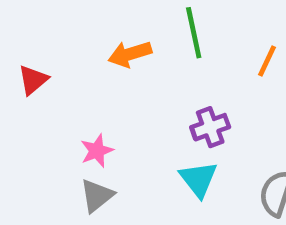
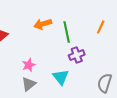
green line: (194, 33) -> (67, 32), moved
cyan triangle: (198, 179) -> (61, 77), moved

